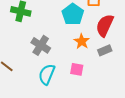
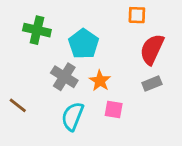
cyan pentagon: (73, 14) -> (83, 44), moved
orange star: (82, 41) -> (100, 81), moved

